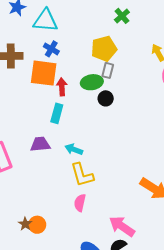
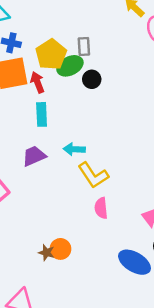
yellow pentagon: (104, 49) -> (51, 54), moved

